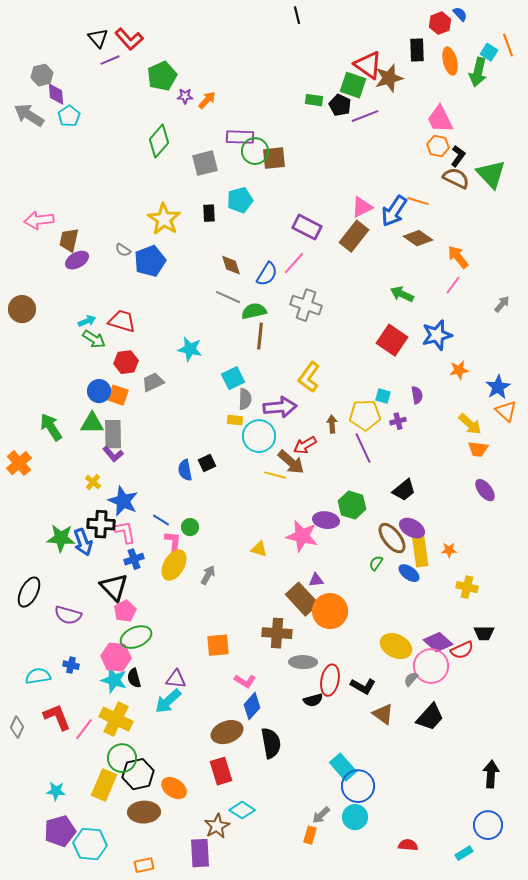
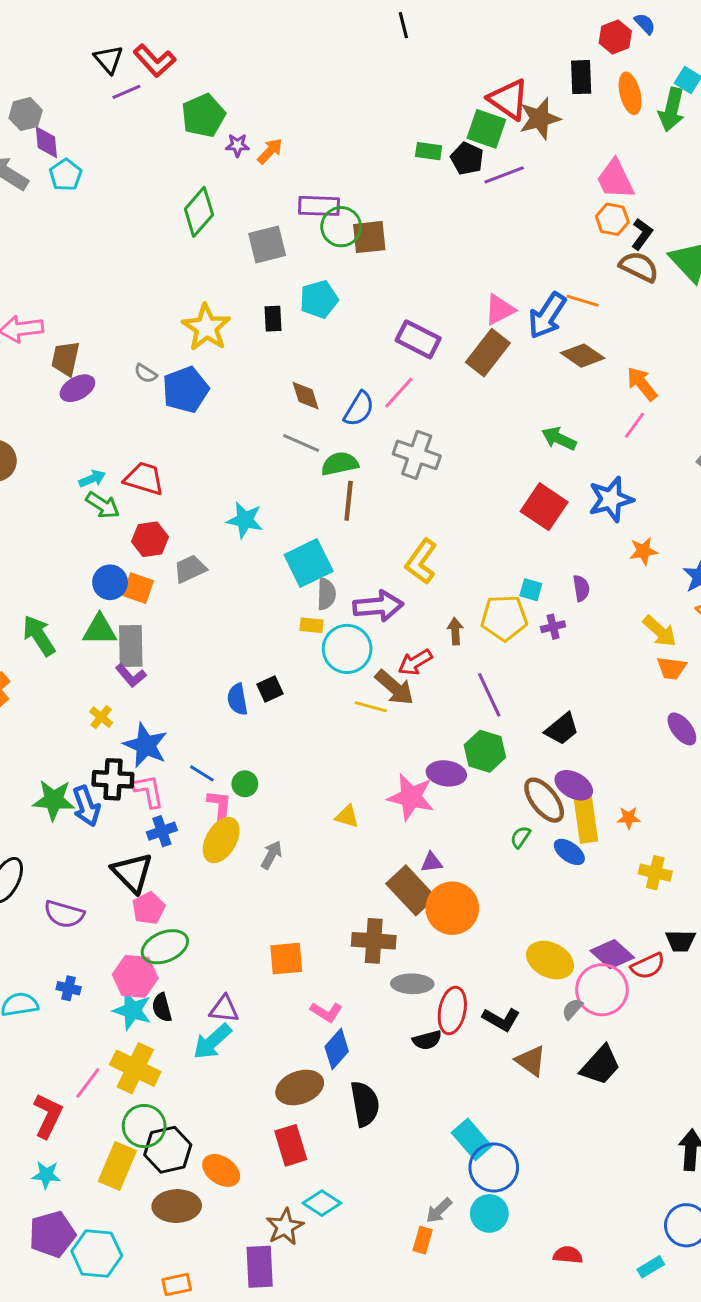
cyan square: (233, 378) -> (309, 563), size x1.4
purple line: (363, 448) -> (489, 695), moved
red L-shape: (57, 717) -> (48, 1116), moved, turned 48

